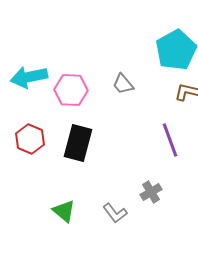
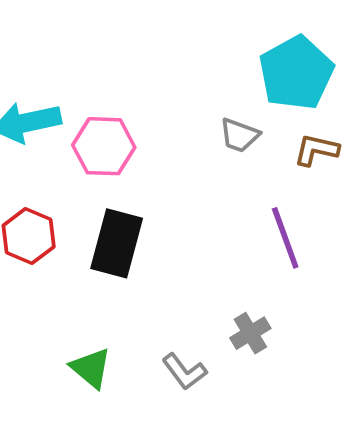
gray trapezoid: (123, 84) -> (239, 135), moved, turned -30

